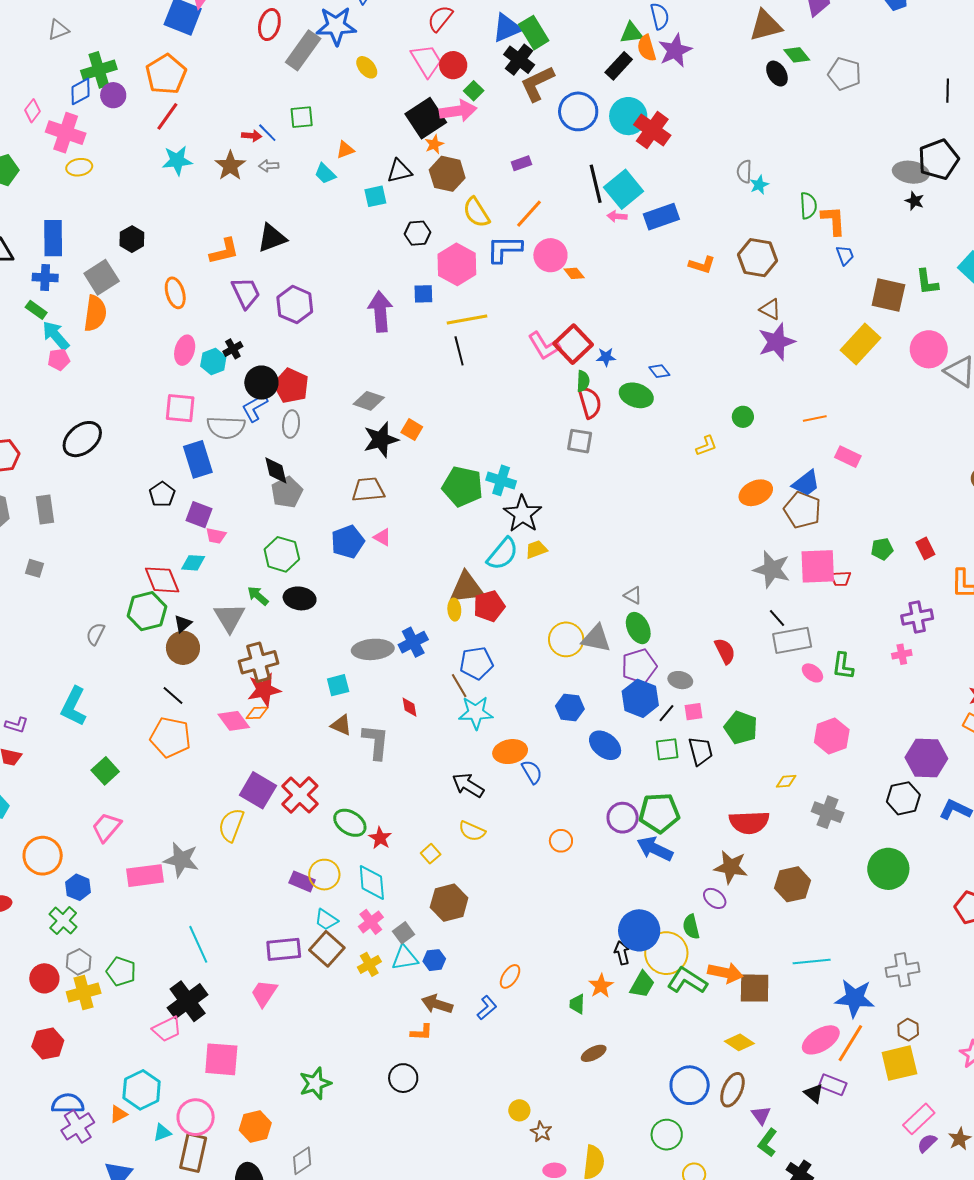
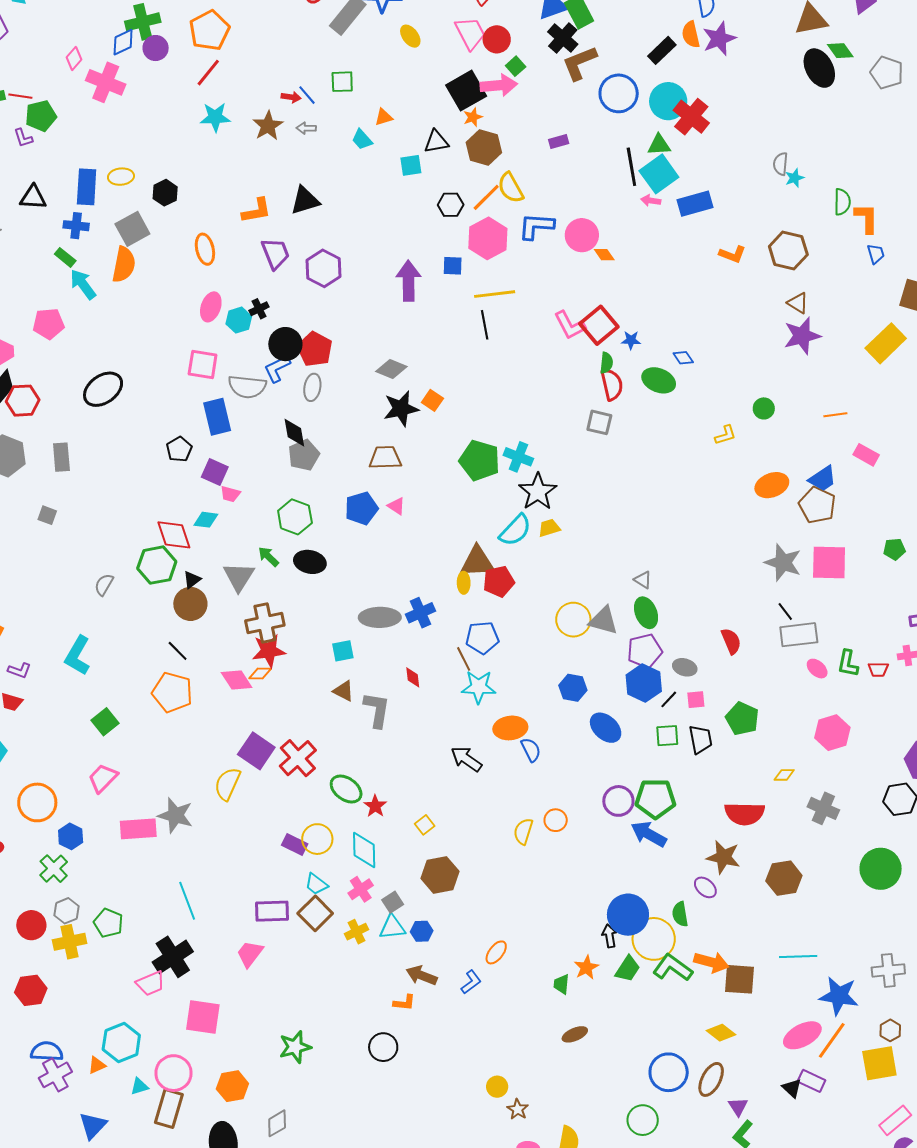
green triangle: (632, 33) -> (659, 145), moved
black ellipse: (777, 74) -> (819, 68), size x1.5
yellow ellipse: (79, 167) -> (121, 177), moved
orange line: (529, 214) -> (486, 197), moved
pink pentagon: (59, 359) -> (49, 324), moved, size x1.4
red trapezoid: (841, 579) -> (878, 669), moved
yellow semicircle: (472, 831) -> (523, 831), moved, turned 80

